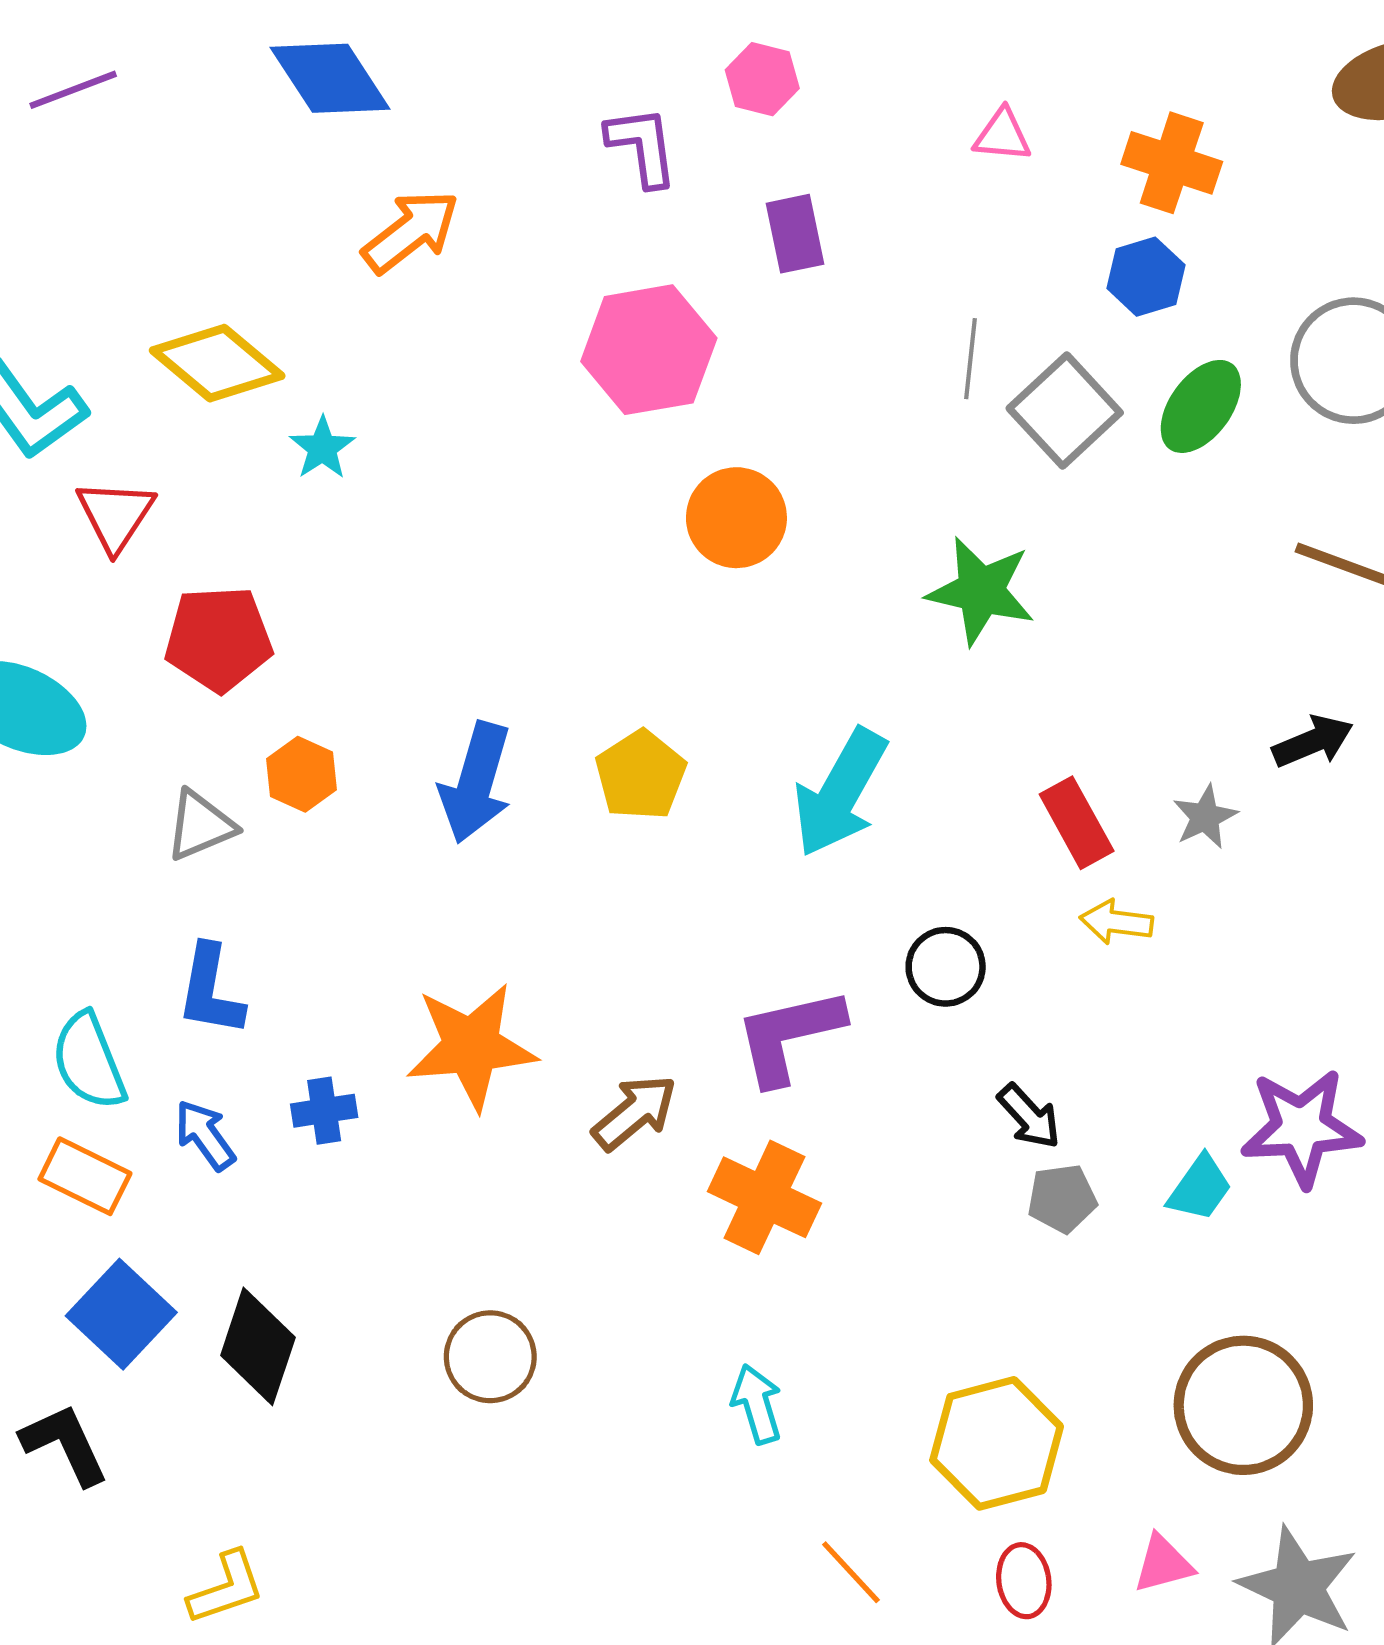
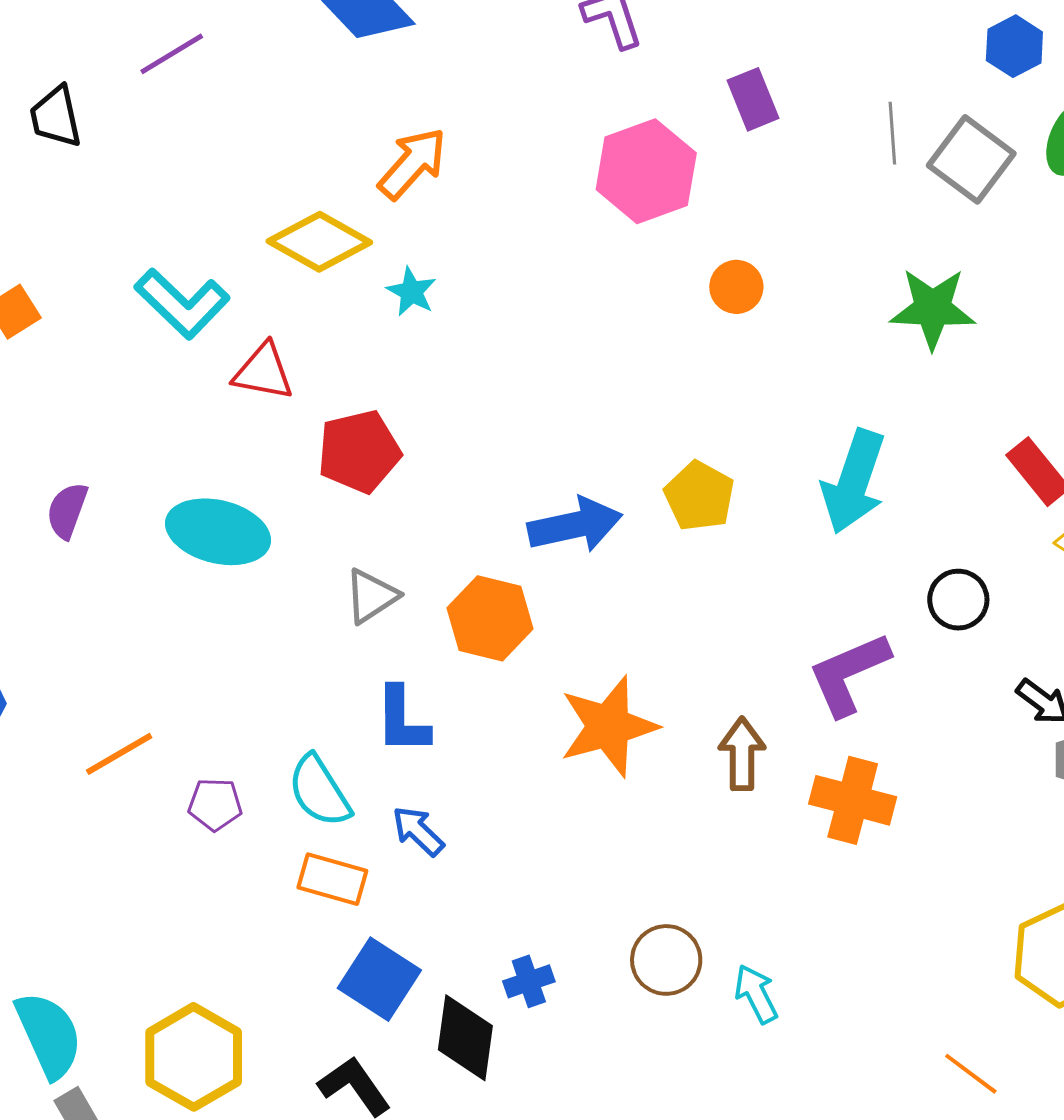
orange arrow: (411, 232) -> (412, 164), moved
purple rectangle: (795, 234) -> (753, 99), moved
red triangle: (115, 515) -> (263, 372), turned -42
orange circle: (736, 518) -> (736, 287), size x0.7
orange hexagon: (302, 774) -> (490, 618), moved, size x1.5
blue arrow: (476, 783) -> (575, 525), turned -108
blue cross: (324, 1111) -> (529, 981), moved
brown arrow: (635, 1112) -> (742, 754), turned -40
black diamond: (258, 1346) -> (465, 1038), moved
cyan arrow: (757, 1404) -> (756, 994), moved

